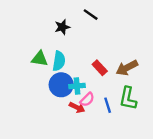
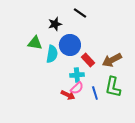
green triangle: (40, 59) -> (35, 43), moved
blue circle: (61, 85) -> (70, 45), moved
cyan cross: (77, 86) -> (77, 75), moved

